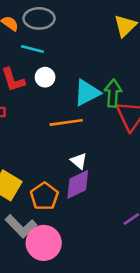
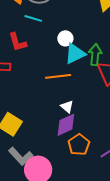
white circle: (45, 77) -> (65, 38), moved
orange pentagon: (44, 196) -> (79, 145), moved

